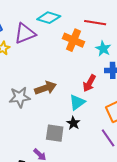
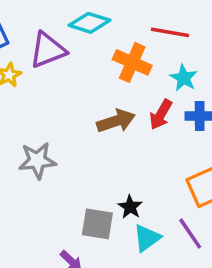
red arrow: (89, 83) -> (161, 115), moved
brown arrow: (46, 88) -> (116, 121), moved
cyan triangle: (77, 102) -> (147, 238), moved

